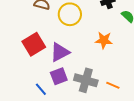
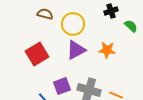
purple triangle: (60, 52) -> (76, 50), moved

